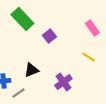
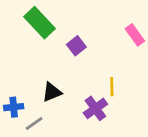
yellow line: (88, 57) -> (112, 87), moved, turned 56

